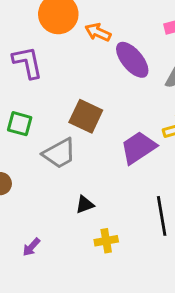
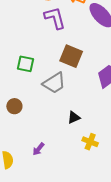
purple L-shape: (27, 62) -> (55, 18), moved
yellow cross: (106, 241) -> (90, 142), turned 35

